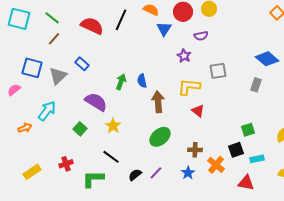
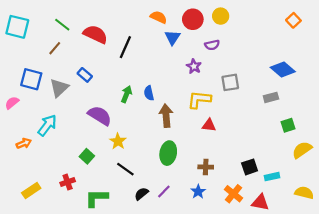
green line: (52, 18) -> (62, 25), moved
black line: (121, 20) -> (125, 47), moved
gray rectangle: (256, 85) -> (271, 97), turned 56
red triangle: (198, 111) -> (209, 125), turned -32
green square: (80, 129) -> (87, 156), moved
green square: (248, 130) -> (288, 125), moved
green ellipse: (160, 137) -> (168, 153), turned -40
black line: (111, 157) -> (125, 169), moved
orange cross: (216, 165) -> (233, 194), moved

